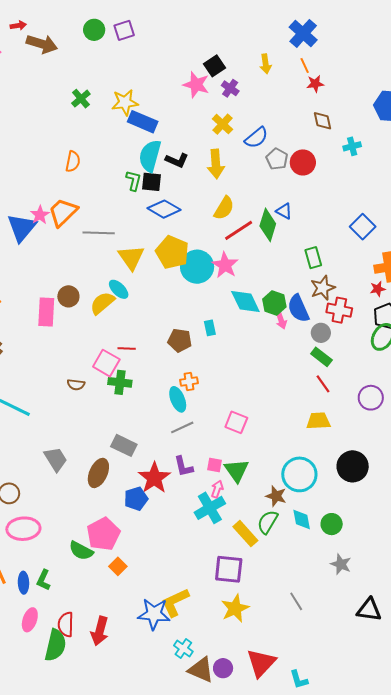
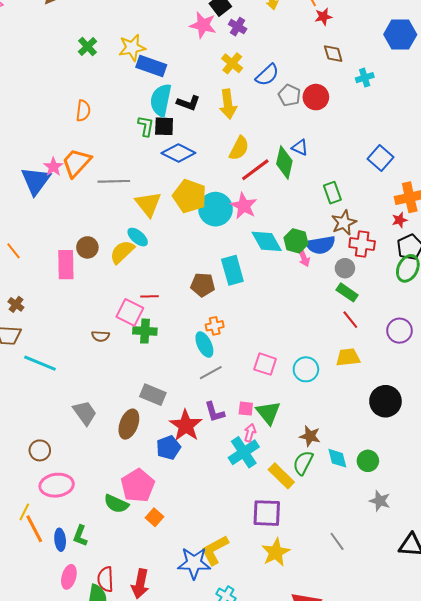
blue semicircle: (298, 308) -> (321, 245), turned -72
cyan rectangle: (210, 328) -> (232, 270), size x1.8
cyan circle: (299, 474) -> (306, 369), moved, size x0.7

